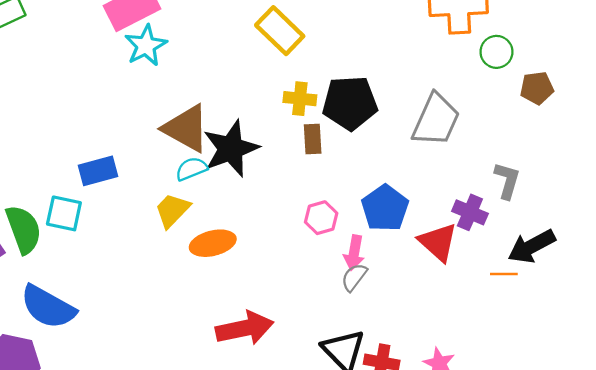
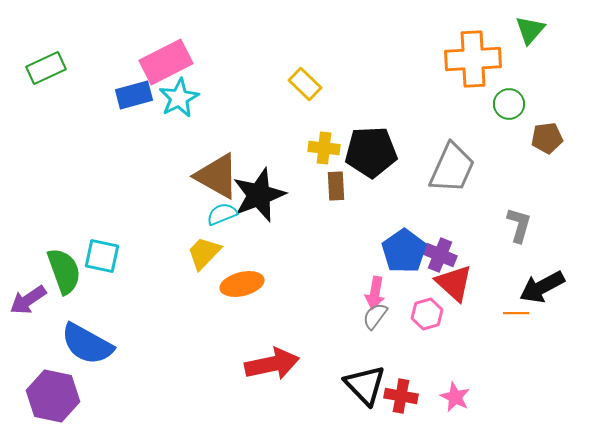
yellow rectangle: (280, 31) -> (305, 84), size x0.7
blue rectangle: (98, 171) -> (134, 95), moved
purple cross: (470, 212) -> (440, 255), moved
pink hexagon: (321, 218) -> (427, 314), moved

